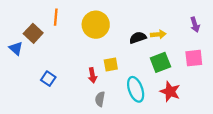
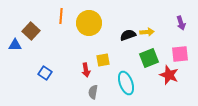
orange line: (56, 17) -> (61, 16), moved
blue triangle: (16, 48) -> (15, 45), turned -40
red star: (170, 92) -> (169, 75), moved

